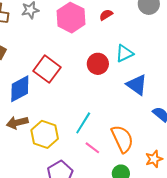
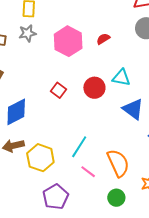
cyan triangle: (124, 53) -> (121, 78), turned 36
red square: (47, 69) -> (58, 90), moved, size x0.6

